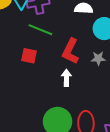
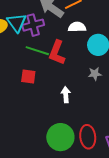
red L-shape: (70, 51) -> (57, 53), moved

